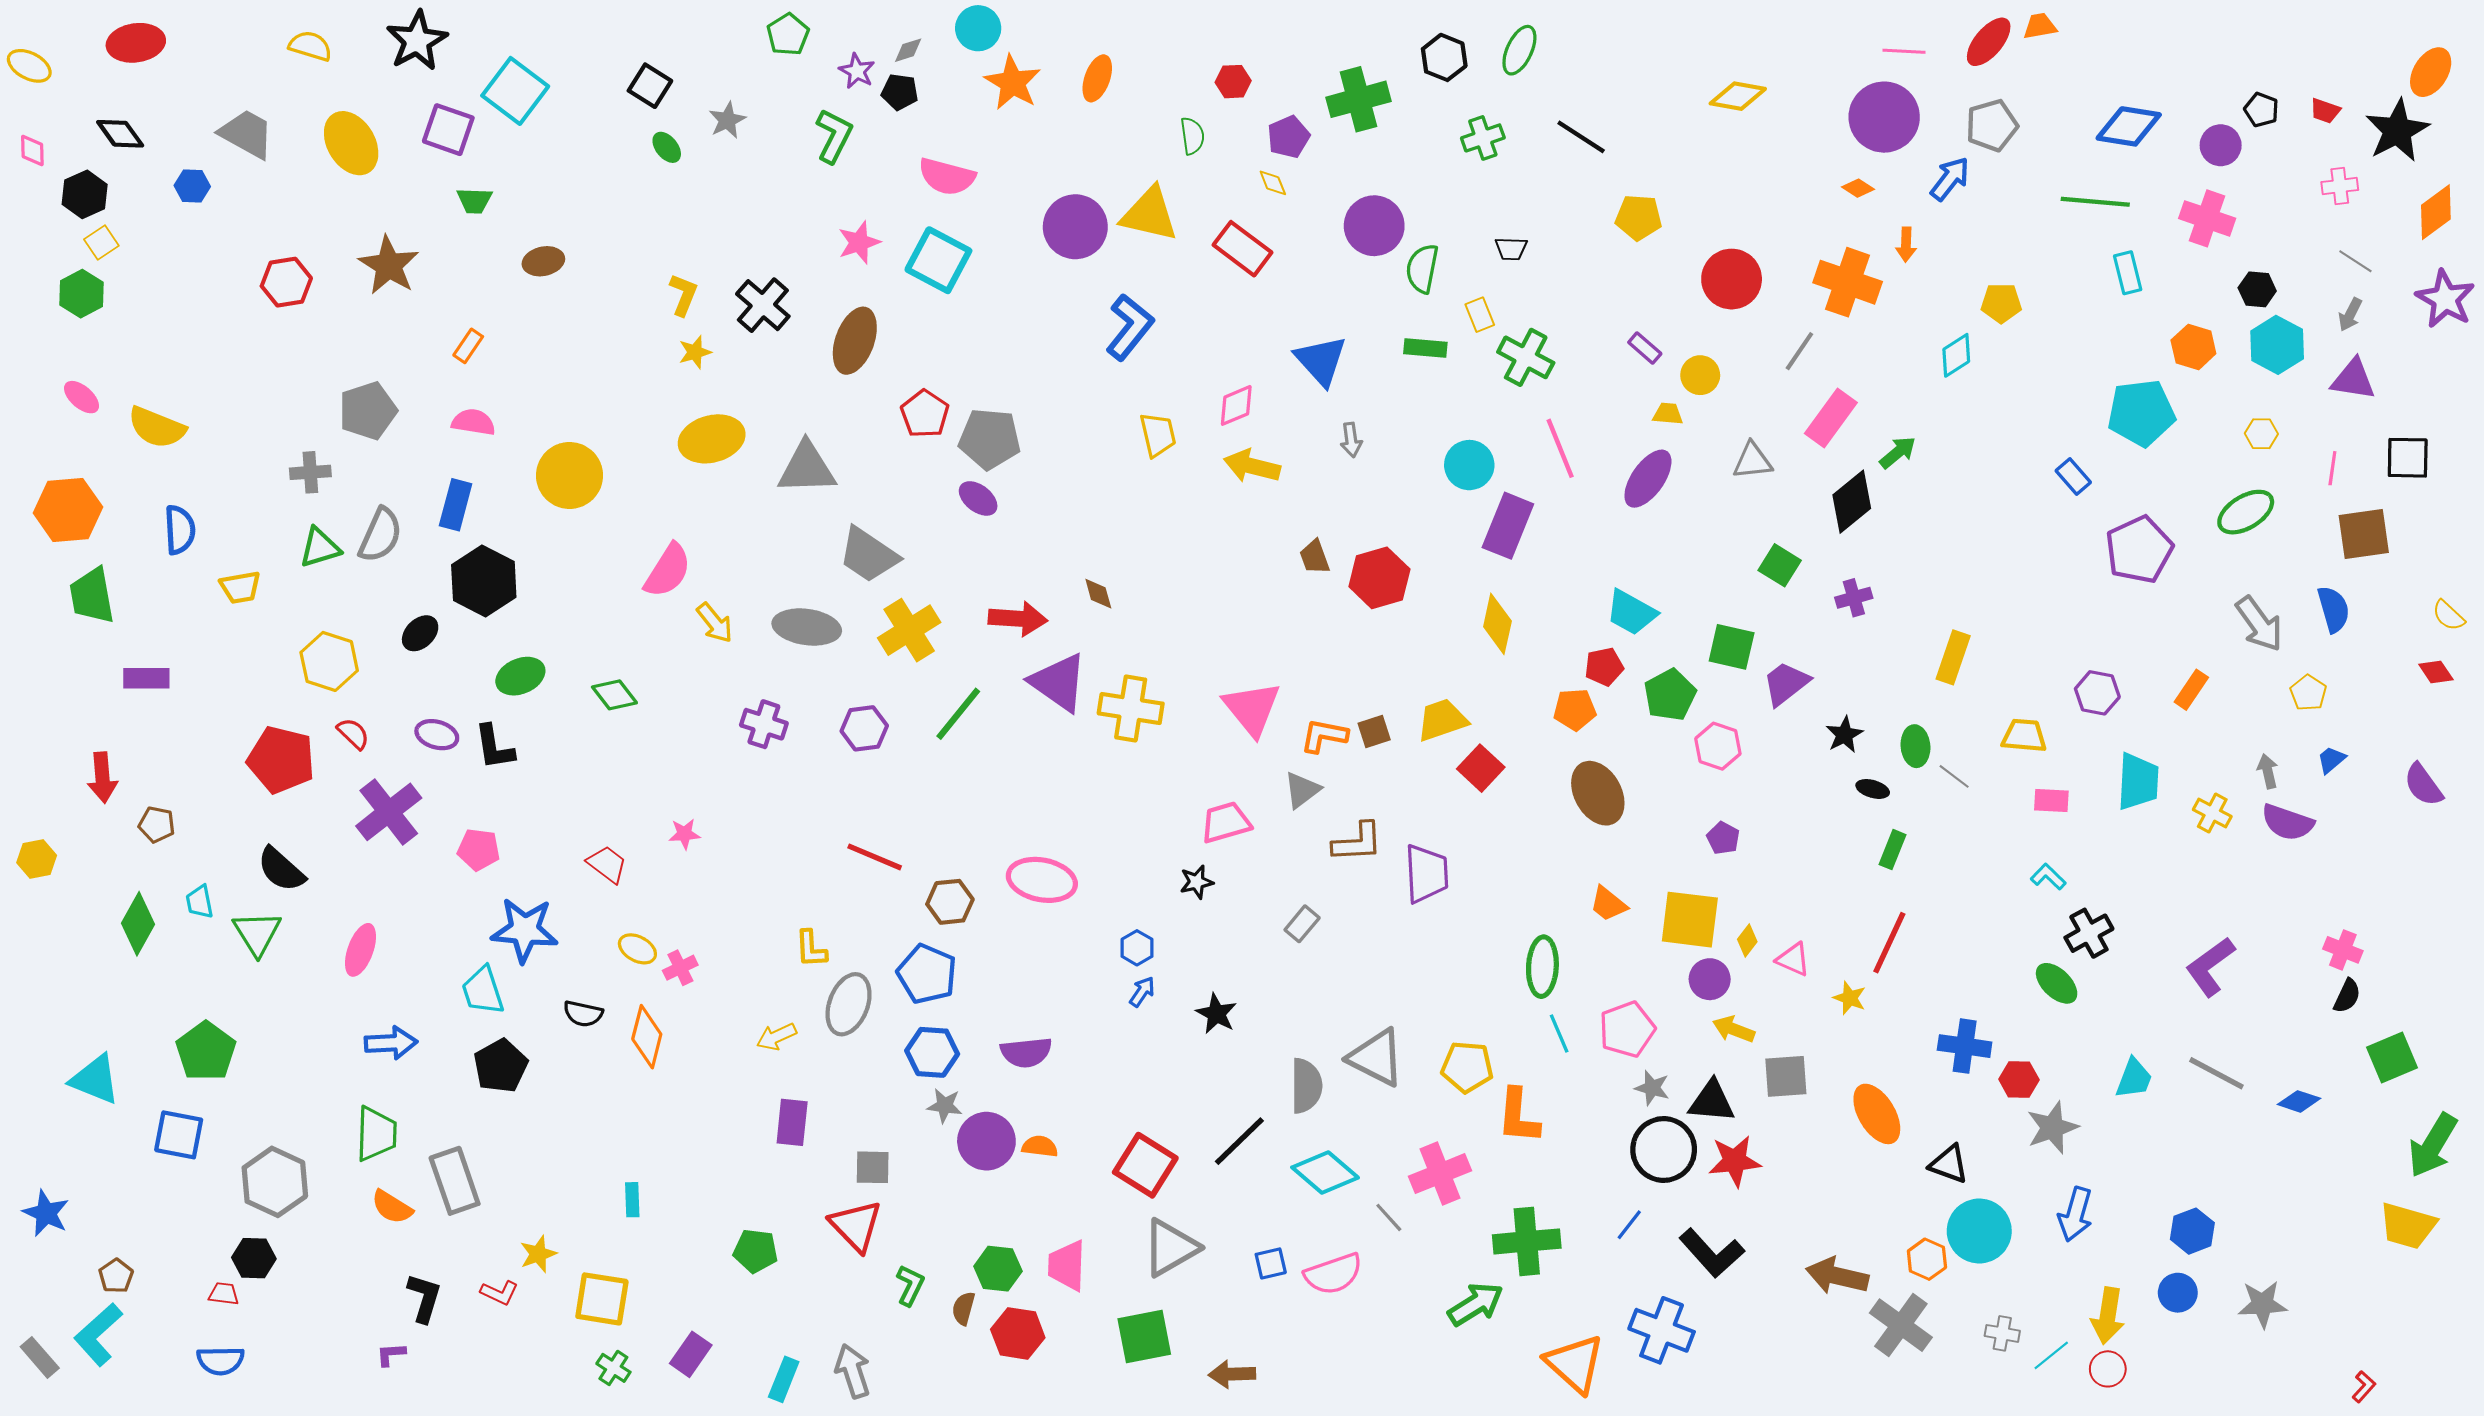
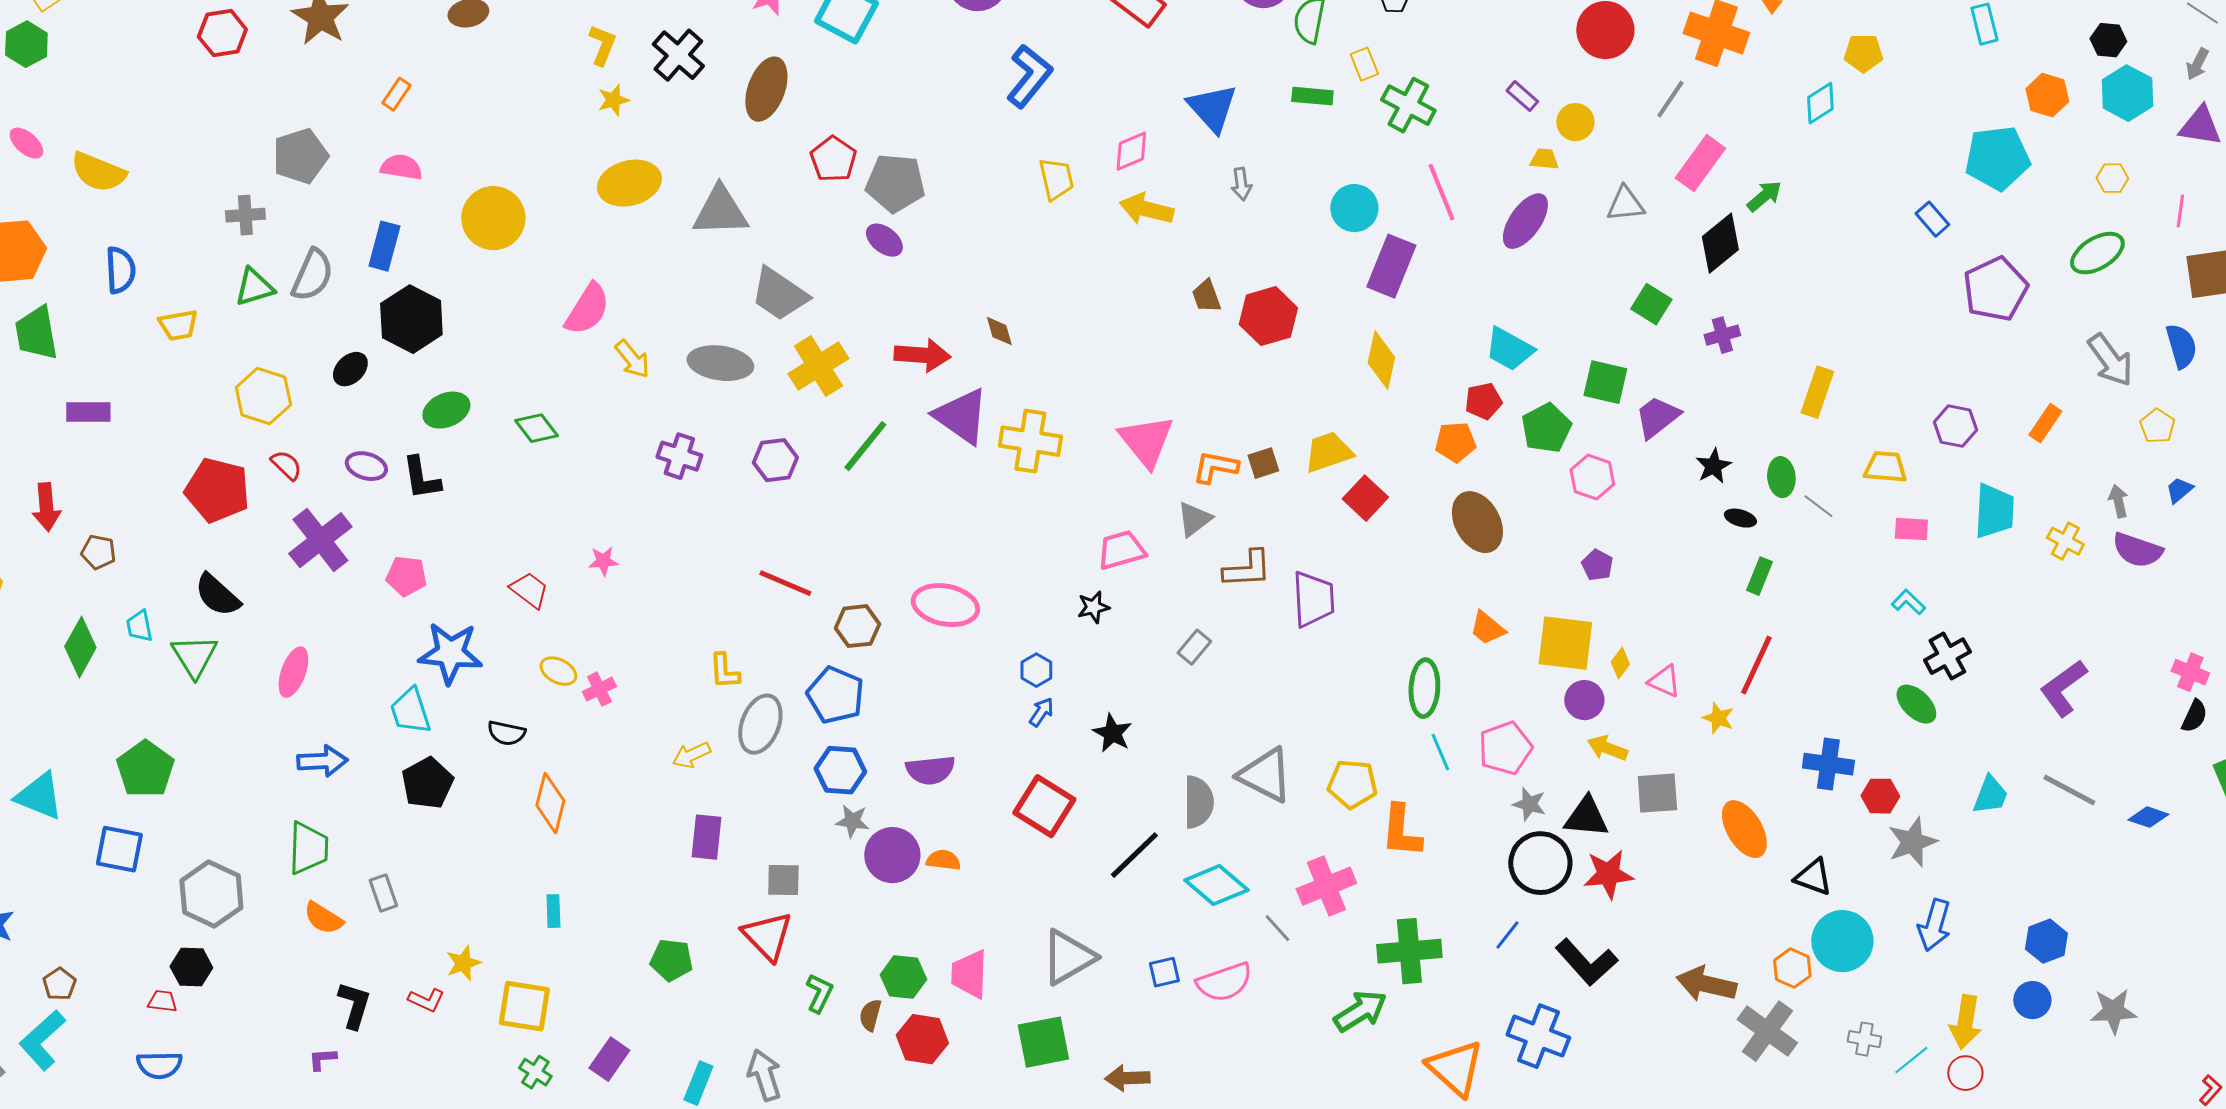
orange diamond: (647, 1037) -> (550, 803), moved
red square: (1145, 1165) -> (1044, 806), moved
gray rectangle: (455, 1181) -> (383, 893), size x0.6

